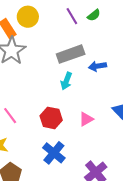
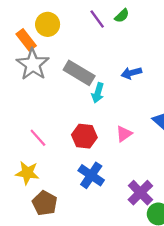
gray rectangle: (71, 54) -> (79, 73), moved, turned 56

